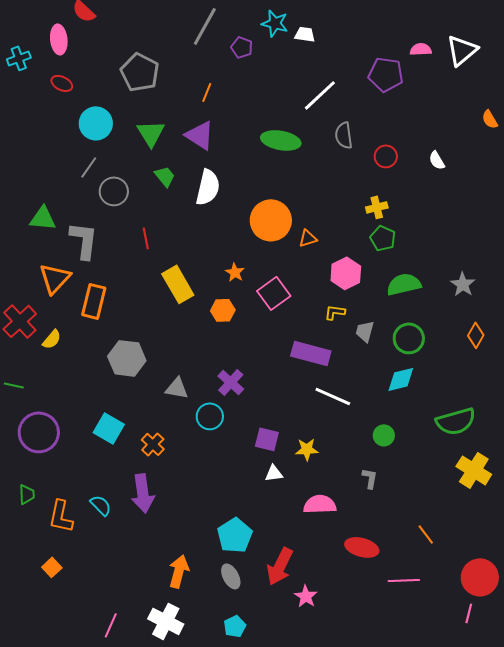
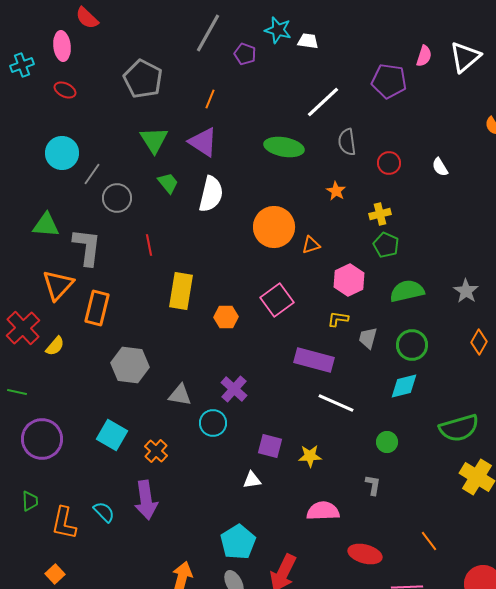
pink semicircle: (421, 49) -> (424, 56), turned 110
cyan circle: (96, 123) -> (62, 153), moved
orange star: (235, 272) -> (336, 191), moved
yellow rectangle: (178, 284) -> (181, 291), turned 39
white triangle: (274, 473) -> (252, 480), moved

